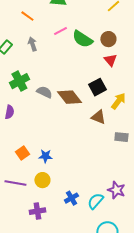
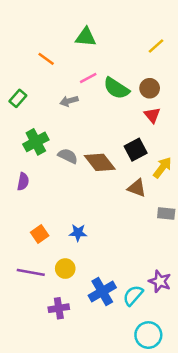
gray arrow: (32, 44) -> (69, 101), moved, turned -88
blue star: (45, 156) -> (78, 233), moved
blue cross: (71, 198) -> (102, 292), size x1.5

